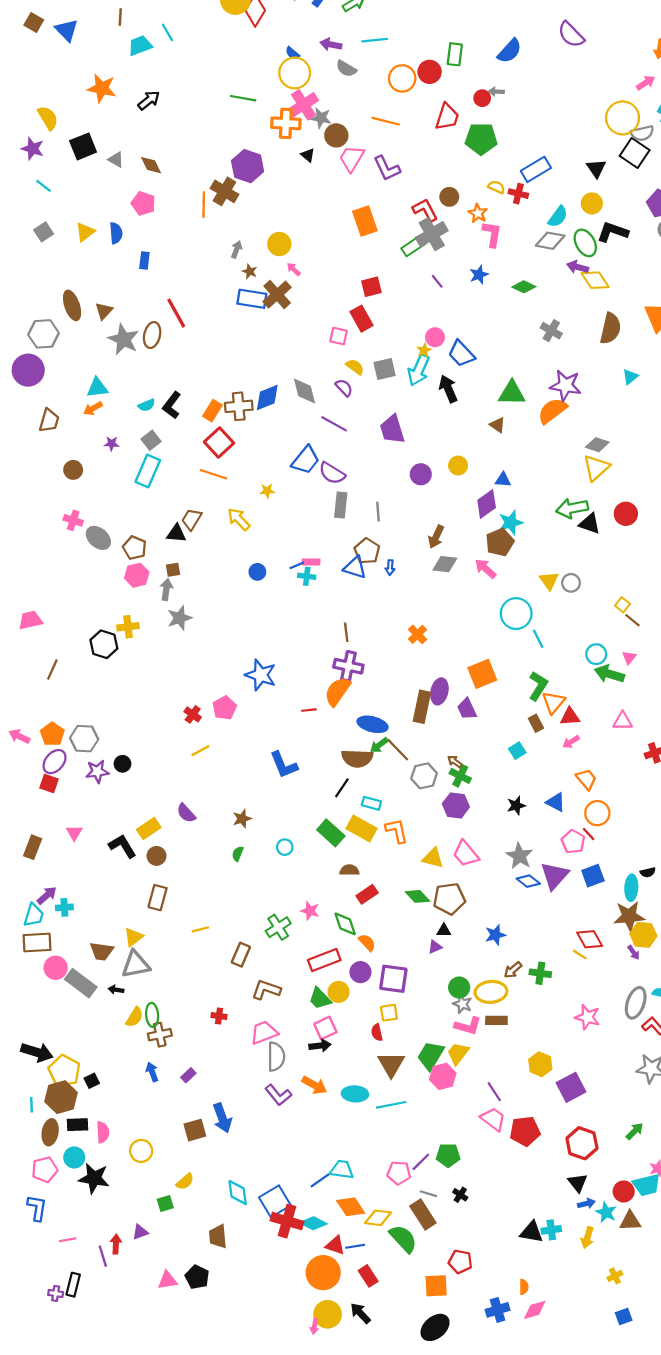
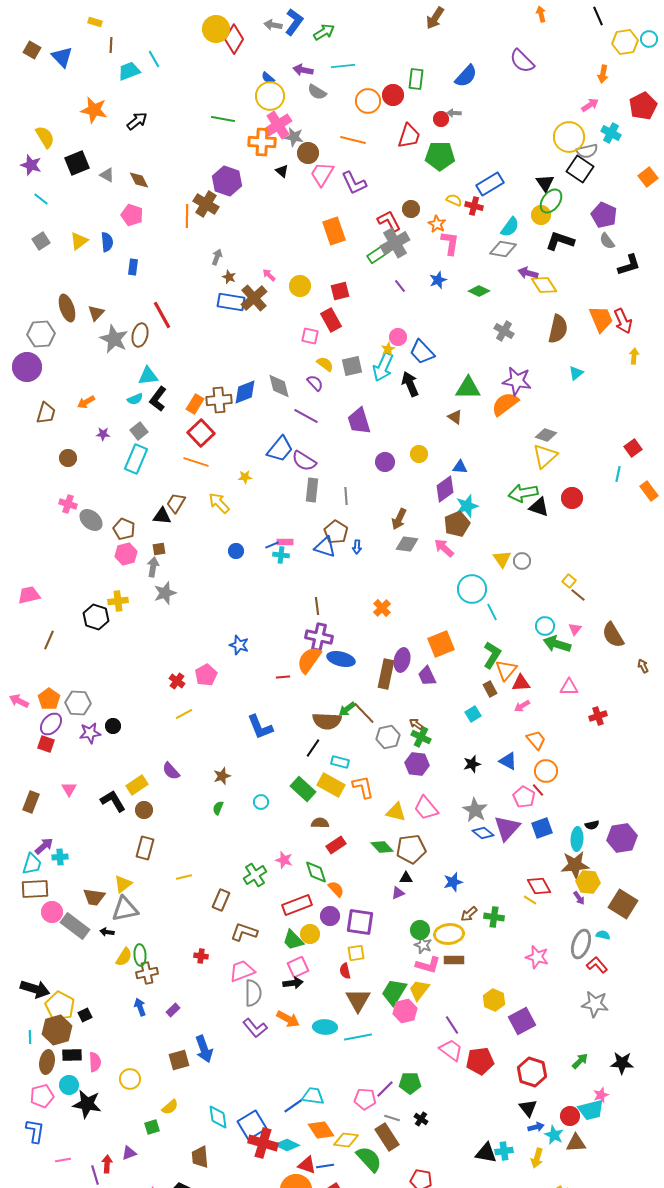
green ellipse: (585, 243) -> (551, 201), moved, turned 65
yellow circle: (279, 244) -> (300, 286), moved
cyan triangle: (97, 388) -> (148, 376), moved
blue star: (261, 675) -> (239, 645), size x0.7
blue ellipse: (373, 724) -> (341, 659), moved

